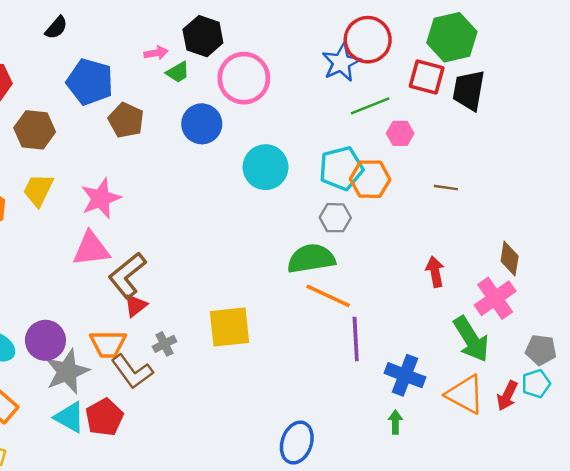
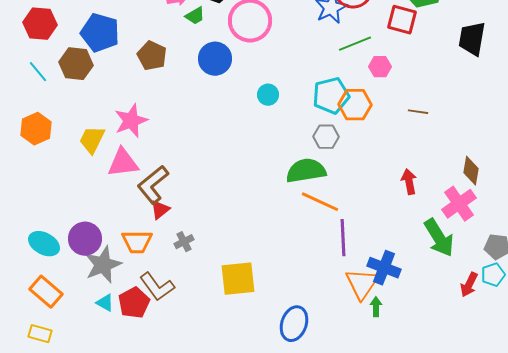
blue pentagon: (90, 82) -> (100, 33), moved
black trapezoid: (469, 90) -> (472, 39), moved
cyan circle: (265, 167) -> (268, 95), size x0.6
yellow trapezoid: (38, 190) -> (92, 140), moved
yellow square: (229, 327) -> (238, 279), moved
brown L-shape: (132, 372) -> (157, 287), moved
orange triangle: (465, 394) -> (362, 284), moved, turned 36
cyan triangle: (69, 417) -> (105, 303), size x0.7

